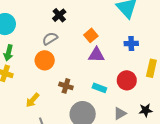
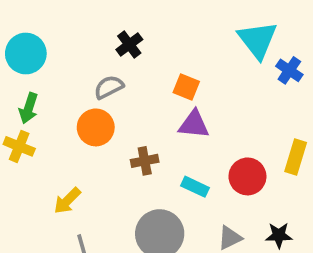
orange square: (91, 35) -> (186, 87), turned -32
blue cross: (131, 44) -> (289, 70), moved, turned 32
brown cross: (66, 86) -> (145, 161), moved, turned -32

